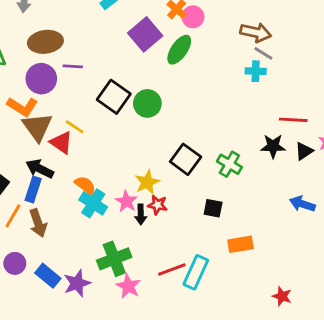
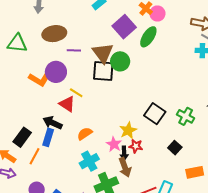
purple circle: (41, 79) -> (56, 72), moved
black square: (114, 97) -> (103, 71), turned -30
green circle: (147, 103) -> (120, 61), moved
brown triangle: (37, 127) -> (103, 53), moved
orange semicircle: (85, 185) -> (85, 134), turned -70
cyan cross: (93, 203) -> (89, 161), moved, turned 30
black square: (213, 208) -> (175, 148), turned 32
brown arrow: (38, 223) -> (125, 167), moved

